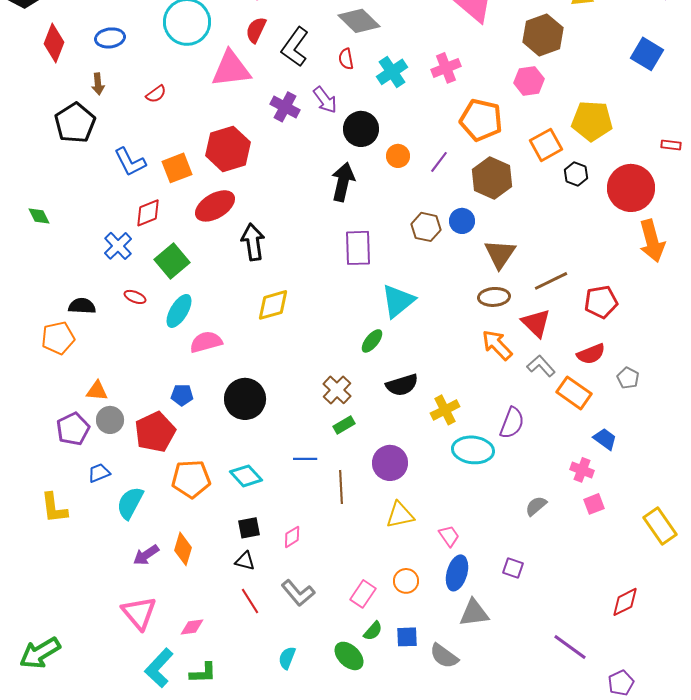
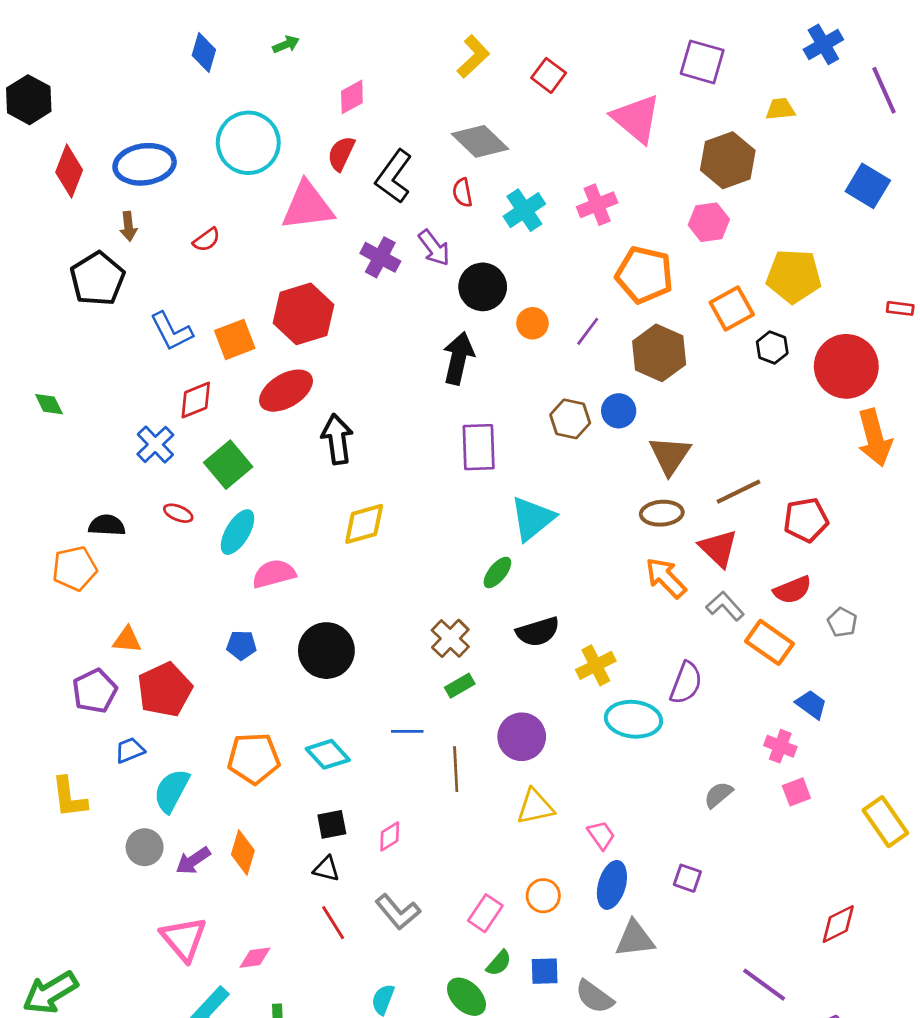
blue ellipse: (110, 38) -> (145, 164), size x1.5
gray circle: (110, 420) -> (145, 847), moved
red pentagon: (155, 432) -> (165, 690), moved

